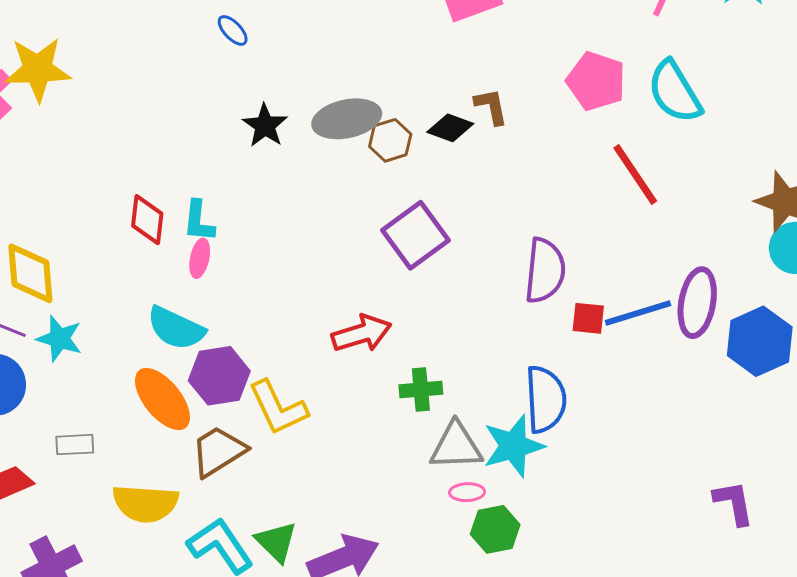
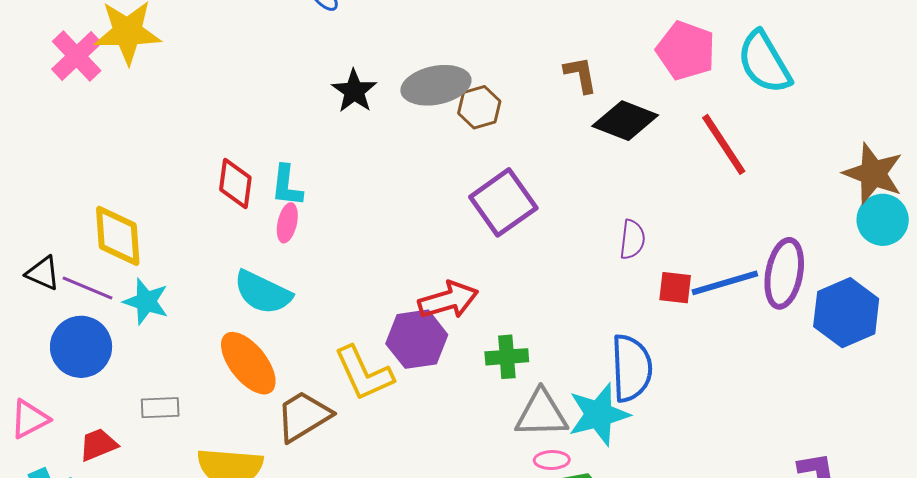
black diamond: (450, 128) -> (625, 121), moved, size x1.4
purple semicircle: (545, 271) -> (632, 239), size x0.6
purple hexagon: (219, 376) -> (417, 339), moved

